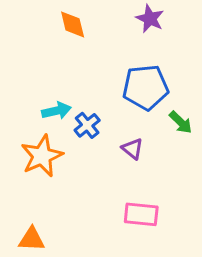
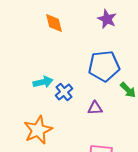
purple triangle: (132, 149) -> (95, 108), turned -42
orange star: (42, 156) -> (38, 130), moved

